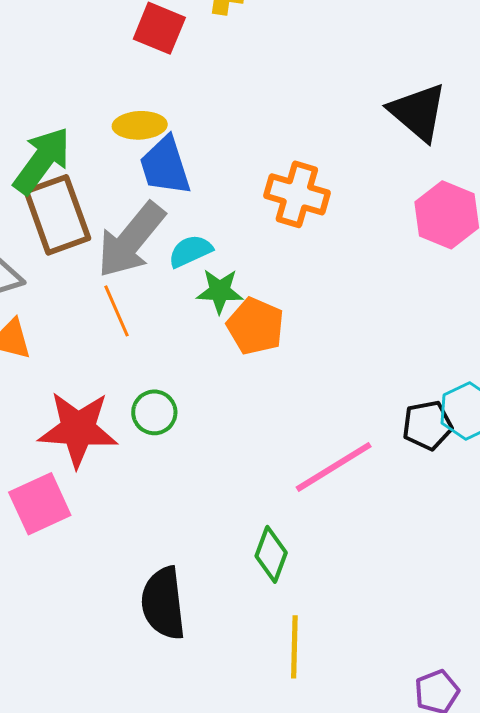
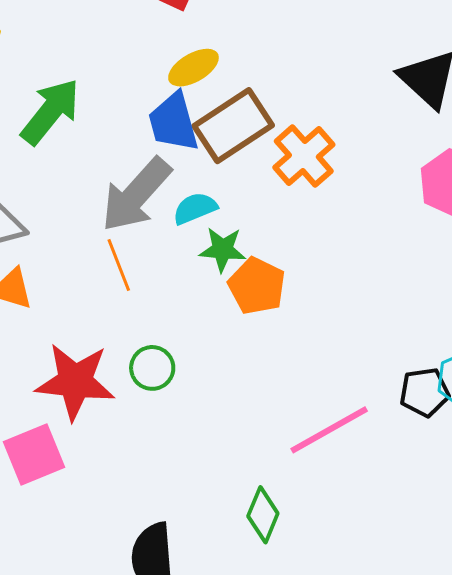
yellow ellipse: (140, 125) -> (193, 68), moved, turned -30
orange cross: (297, 194) -> (304, 156), turned 30
brown rectangle: (57, 215) -> (233, 126), moved, turned 74

